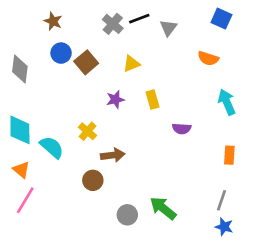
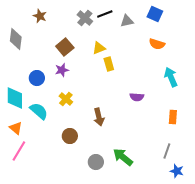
blue square: (221, 19) -> (155, 14), moved
gray triangle: (168, 28) -> (127, 21), turned 40
blue circle: (61, 53) -> (37, 78), moved
gray diamond: (20, 69) -> (16, 39), moved
purple star: (115, 99) -> (62, 70), moved
yellow rectangle: (153, 99) -> (109, 64), moved
brown arrow: (113, 155) -> (99, 117), moved, turned 84
blue star: (224, 227) -> (177, 171), moved

